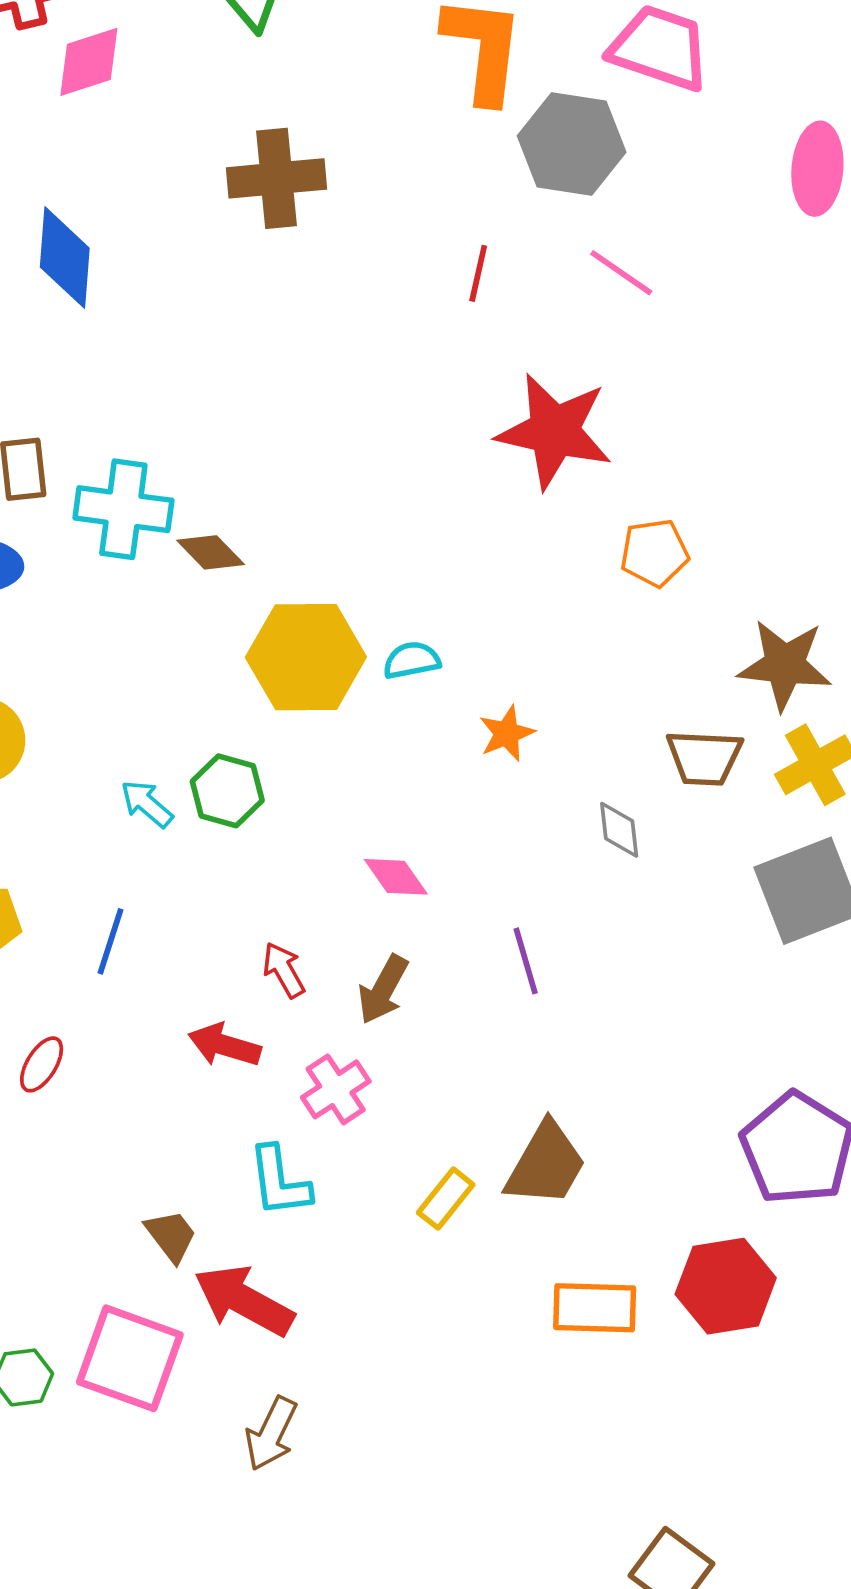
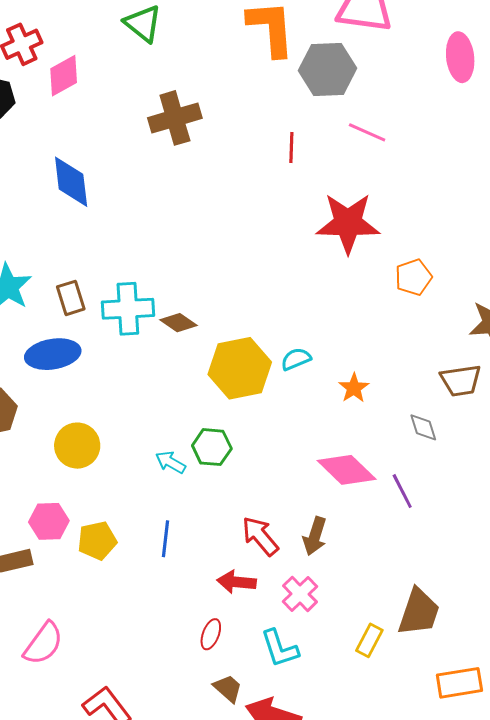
pink diamond: (396, 877) -> (347, 470), moved, size x1.6
purple line: (526, 961) -> (402, 491), moved
red arrow: (284, 970) -> (260, 536), size x1.4
red ellipse: (42, 1064) -> (211, 634), moved

